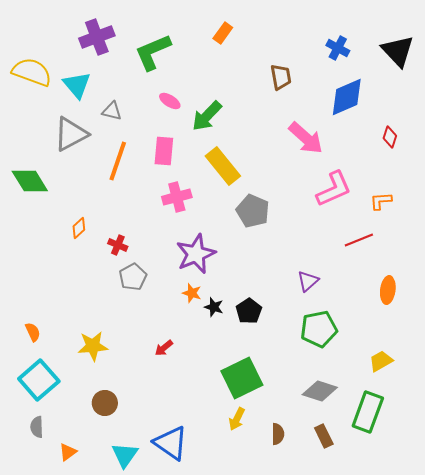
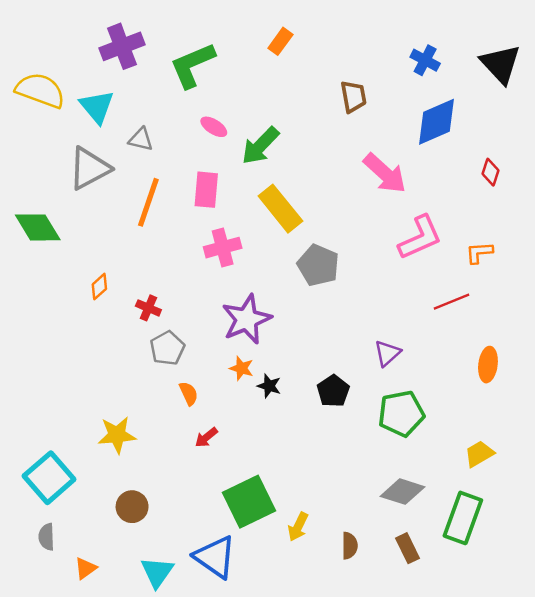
black pentagon: (249, 311) -> (333, 391), moved
orange semicircle: (33, 332) -> (189, 393), moved
green square: (242, 378) -> (249, 502), moved

